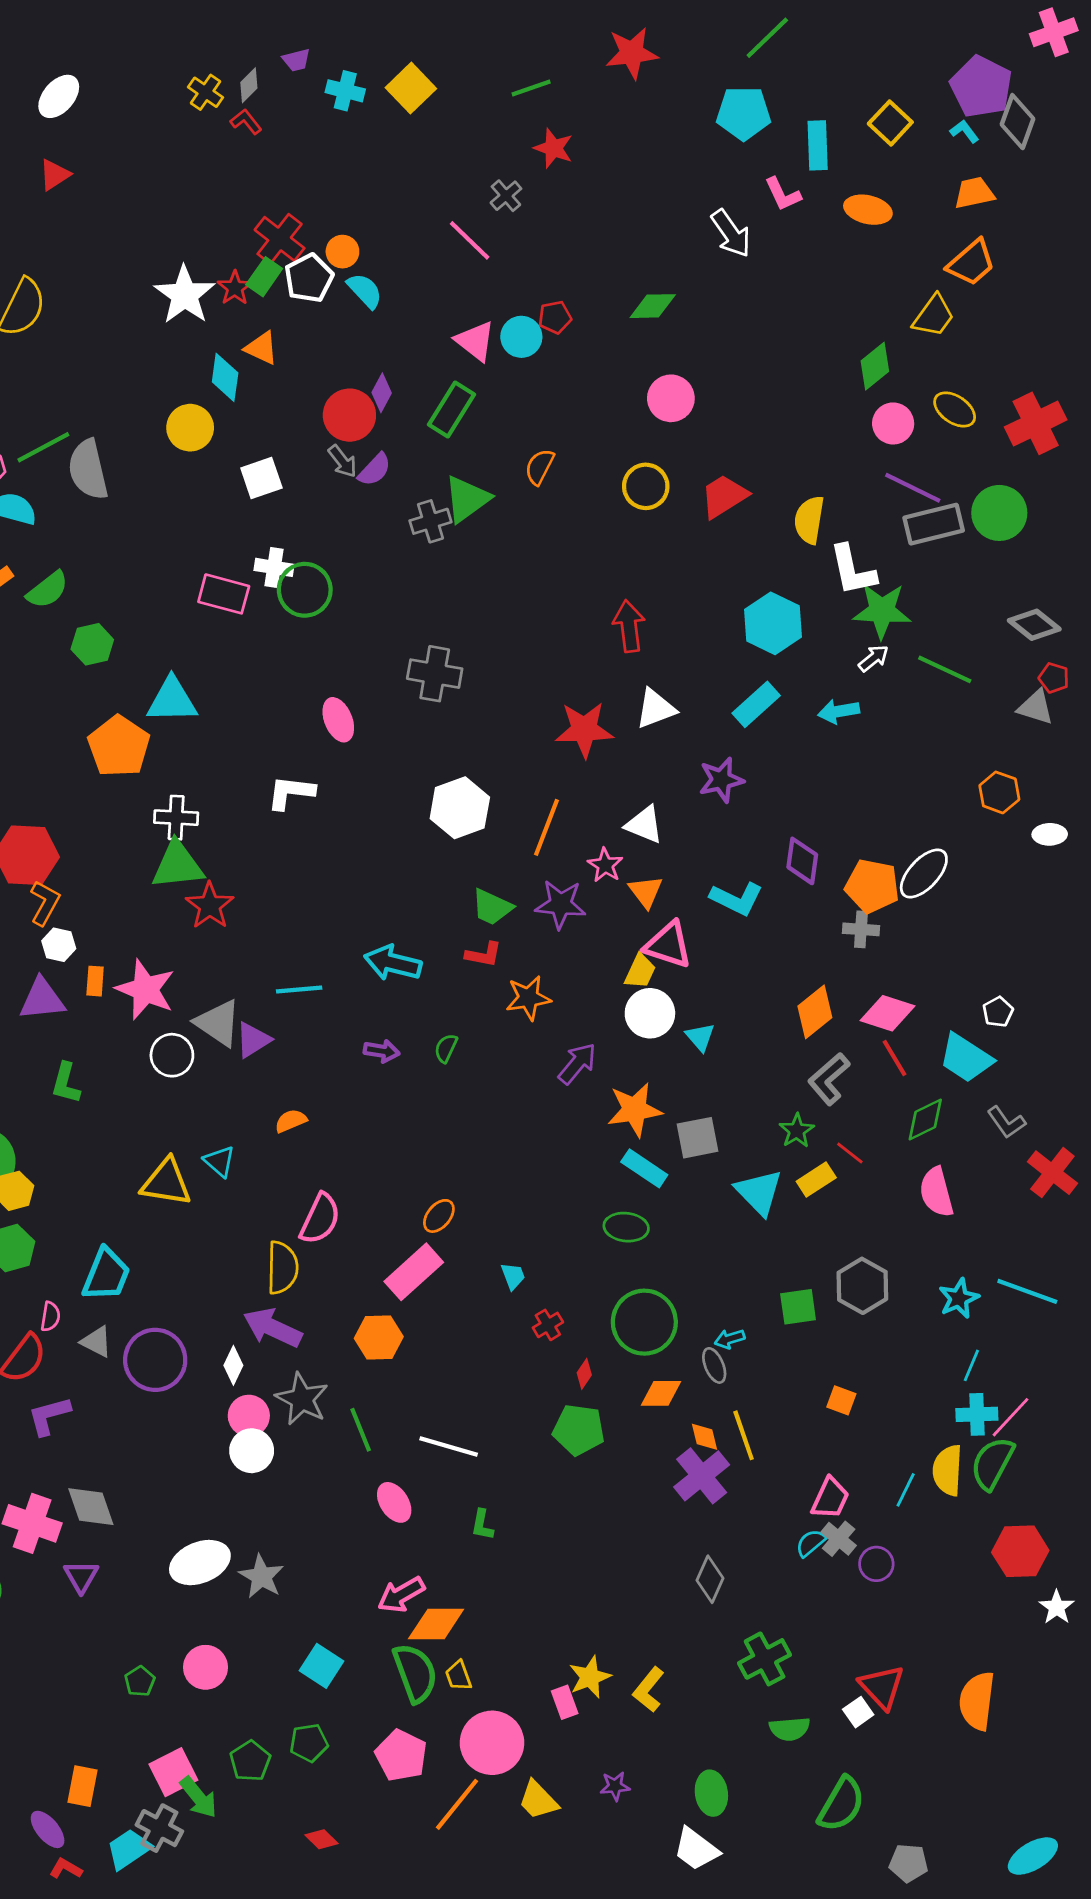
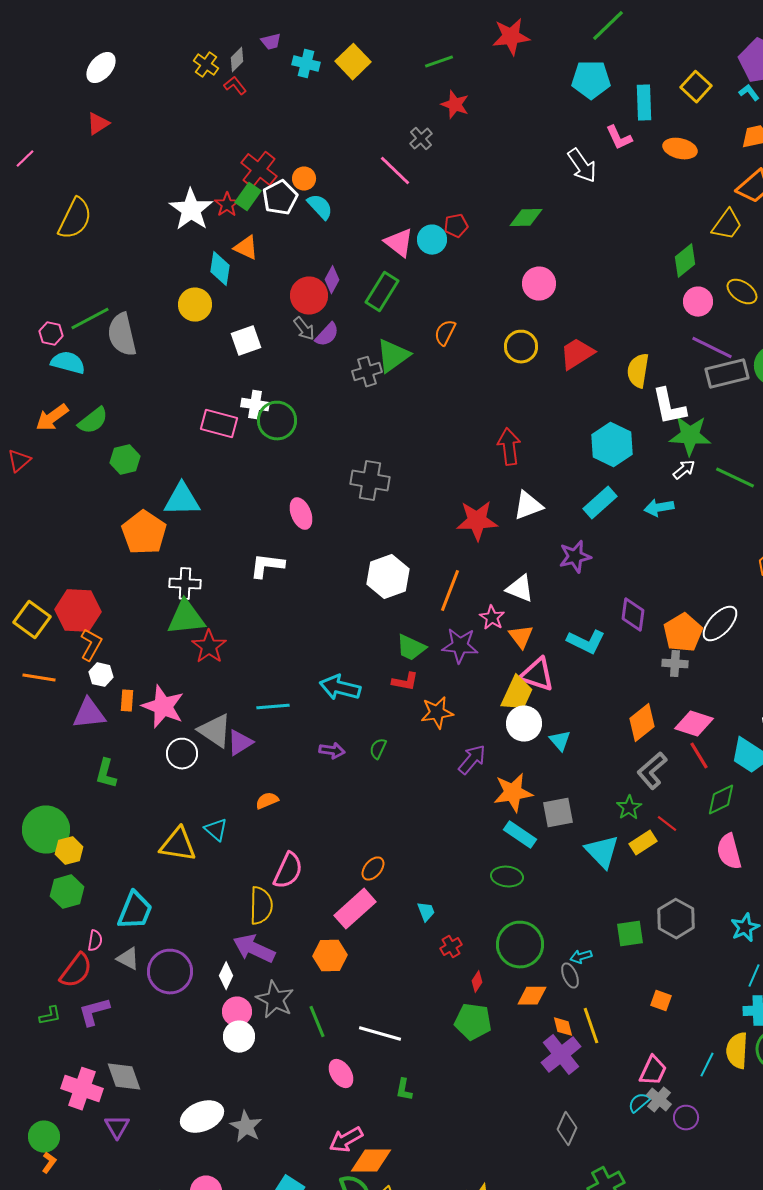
orange pentagon: (872, 886) -> (683, 633), turned 30
yellow trapezoid: (640, 971) -> (517, 694), size x1.4

